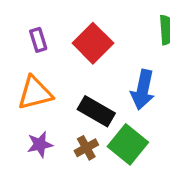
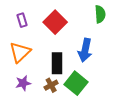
orange triangle: (35, 93) -> (20, 52), turned -30
black rectangle: (96, 111) -> (57, 63), turned 60

